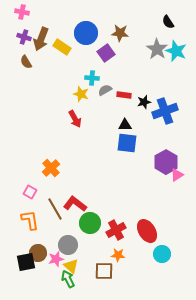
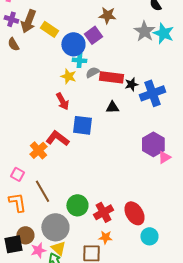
blue circle: (86, 33) -> (73, 44), moved
red rectangle: (124, 95) -> (111, 77), size x1.6
blue square: (127, 143) -> (82, 125), moved
red L-shape: (75, 204) -> (57, 138), moved
gray circle: (68, 245) -> (55, 227), size x1.4
pink star: (56, 259) -> (38, 250), moved

